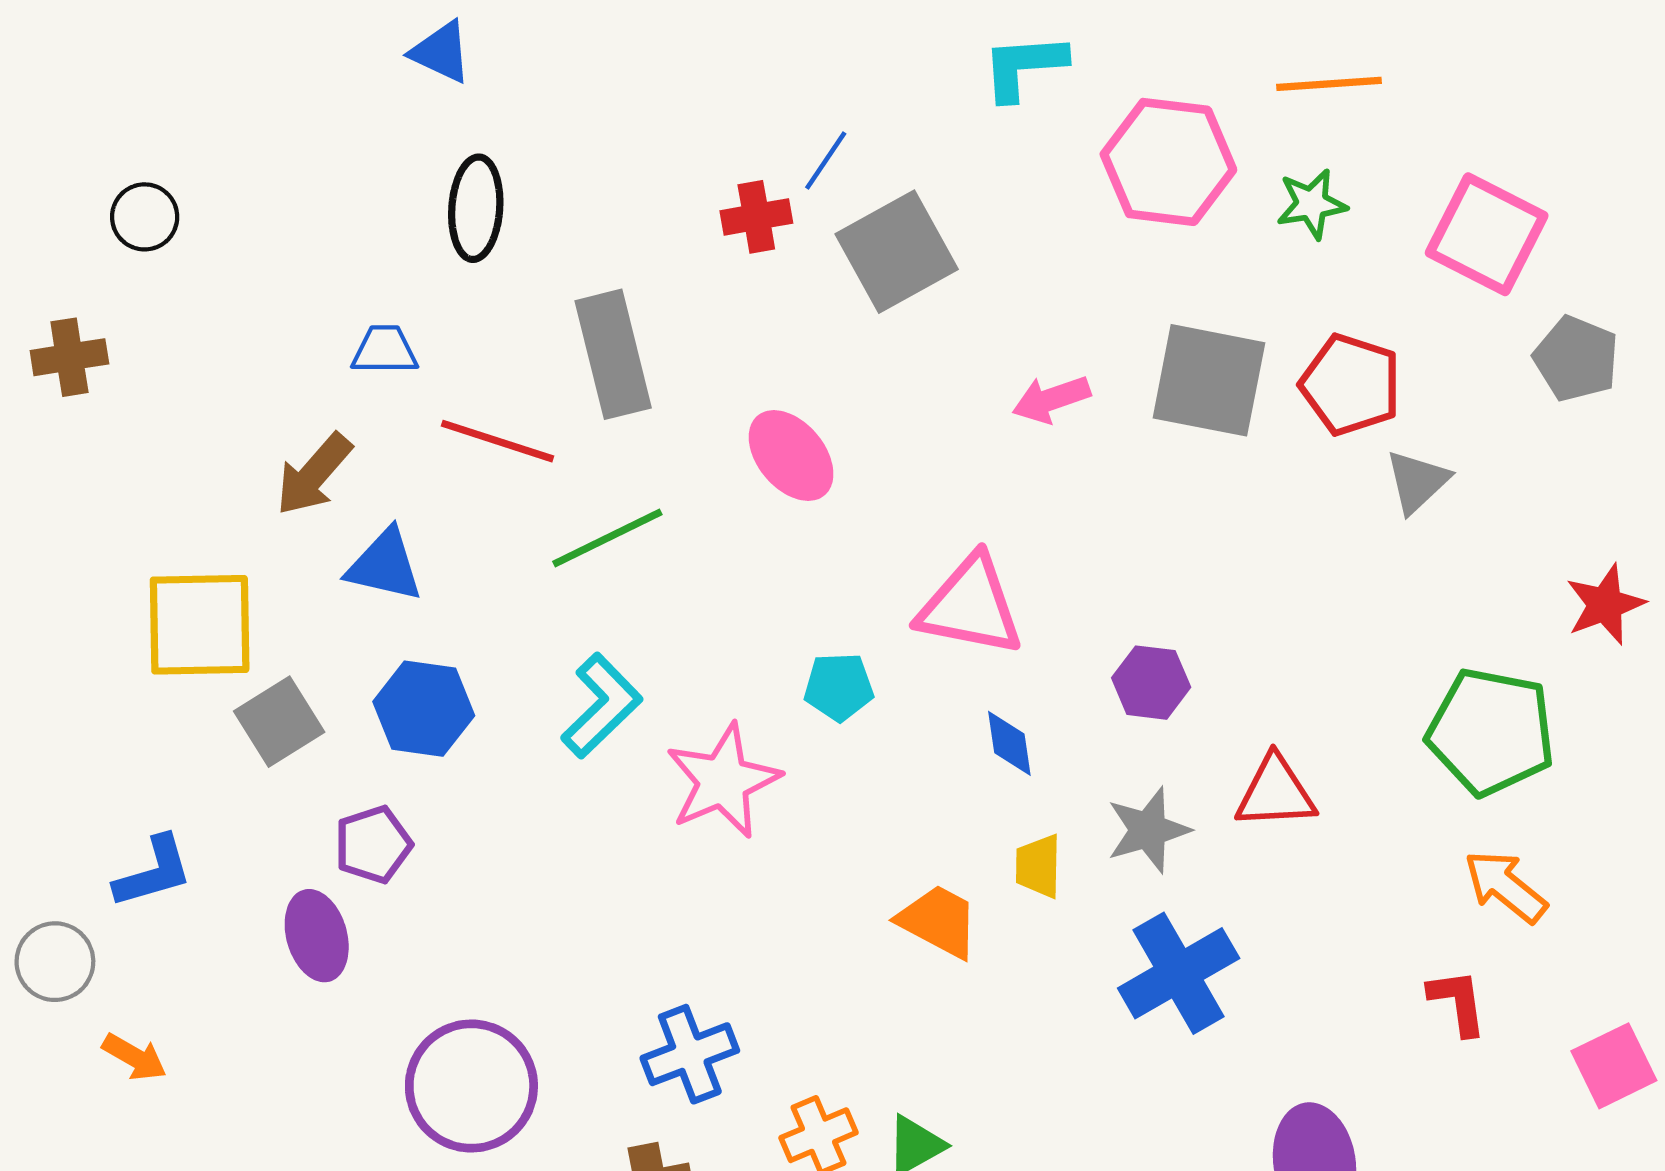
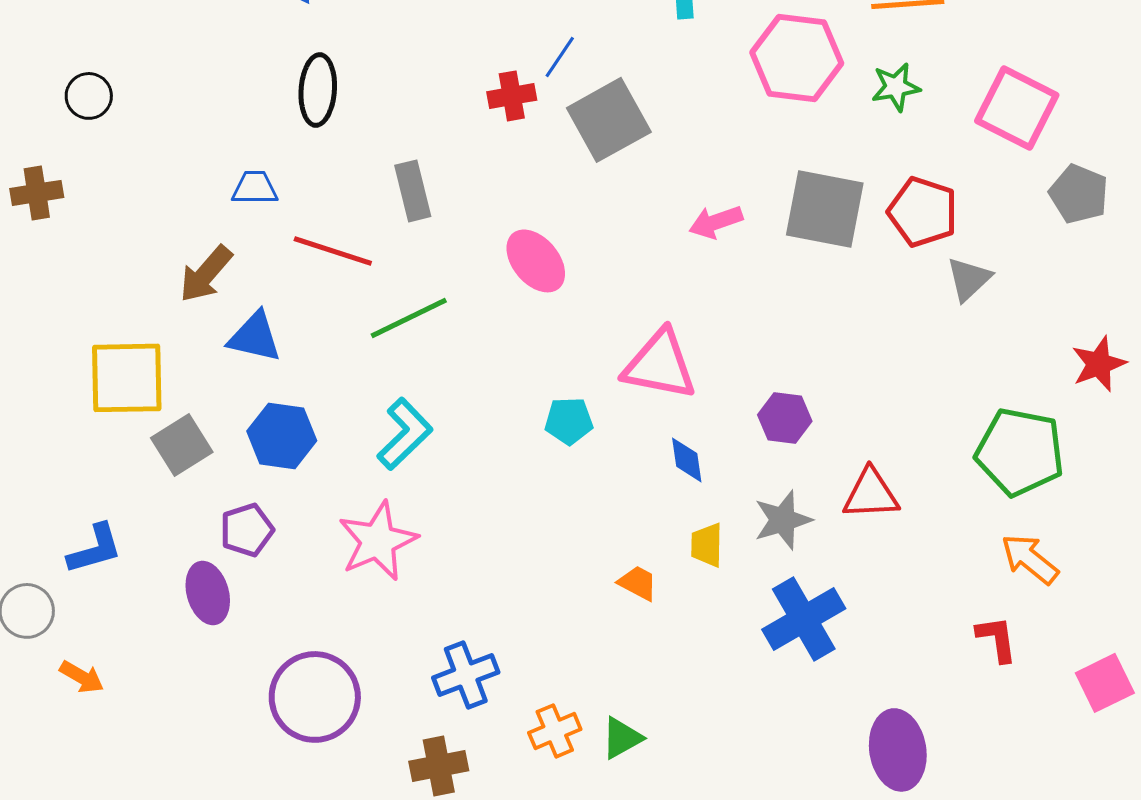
gray rectangle: (613, 354) -> (413, 191), size x0.7
pink star: (723, 781) -> (378, 541), moved
orange trapezoid: (939, 921) -> (638, 583), size x0.7

